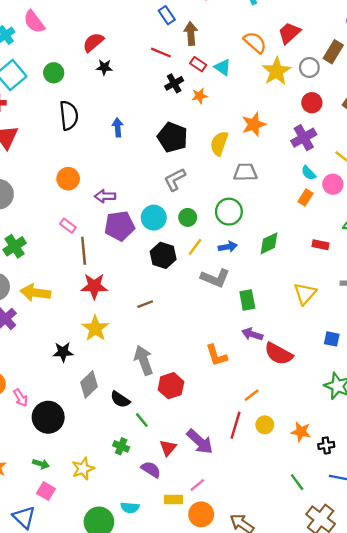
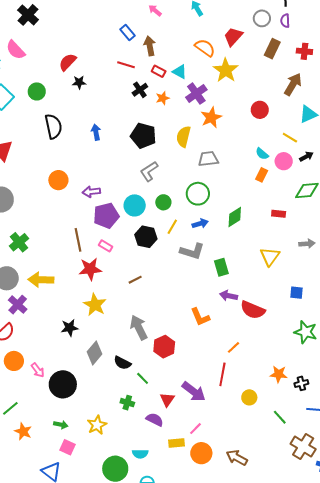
gray circle: (309, 67) -> (262, 18), moved
red circle: (312, 103) -> (260, 110), moved
purple cross: (304, 138) -> (196, 94), moved
pink rectangle: (68, 226) -> (106, 246), moved
yellow circle: (265, 425) -> (249, 397), moved

